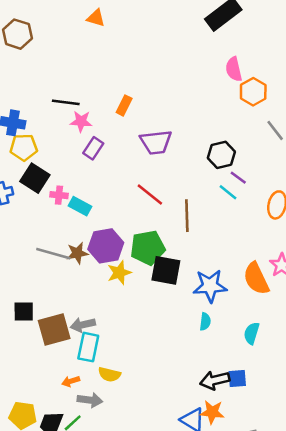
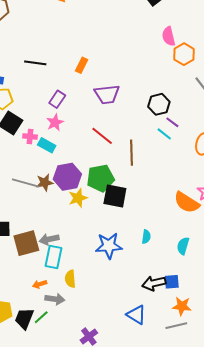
pink star: (81, 121) -> (55, 123), moved, turned -30
orange semicircle: (256, 279) -> (187, 202), turned -32
blue star: (210, 286) -> (109, 246), moved
yellow semicircle: (109, 374) -> (70, 279), turned 72
orange star: (212, 412) -> (182, 306), moved

